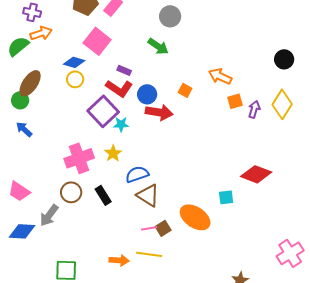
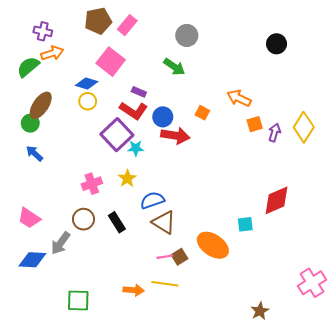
black circle: (284, 59) -> (277, 44), moved
pink cross: (79, 158) -> (92, 184), size x0.7
red diamond: (256, 174) -> (277, 200), turned -44

